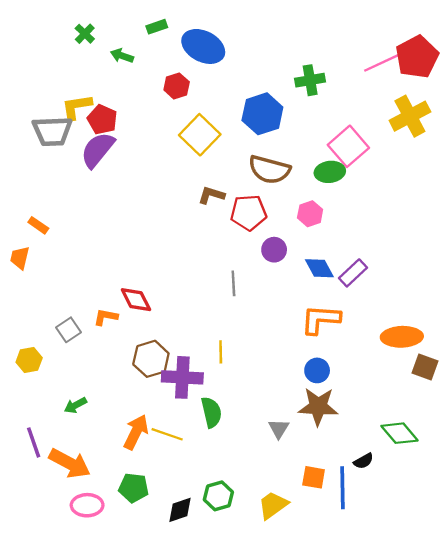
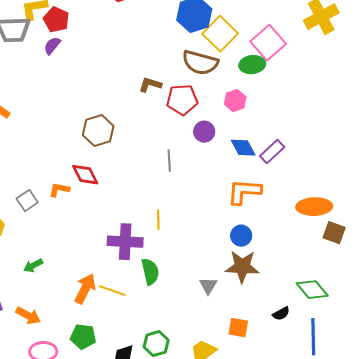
yellow square: (200, 135) -> (220, 34), moved
purple semicircle: (98, 150) -> (52, 46), size x0.6
brown hexagon: (151, 359) -> (98, 131), moved
orange arrow: (70, 463) -> (28, 316), size x0.7
blue line: (343, 488) -> (313, 337), moved

